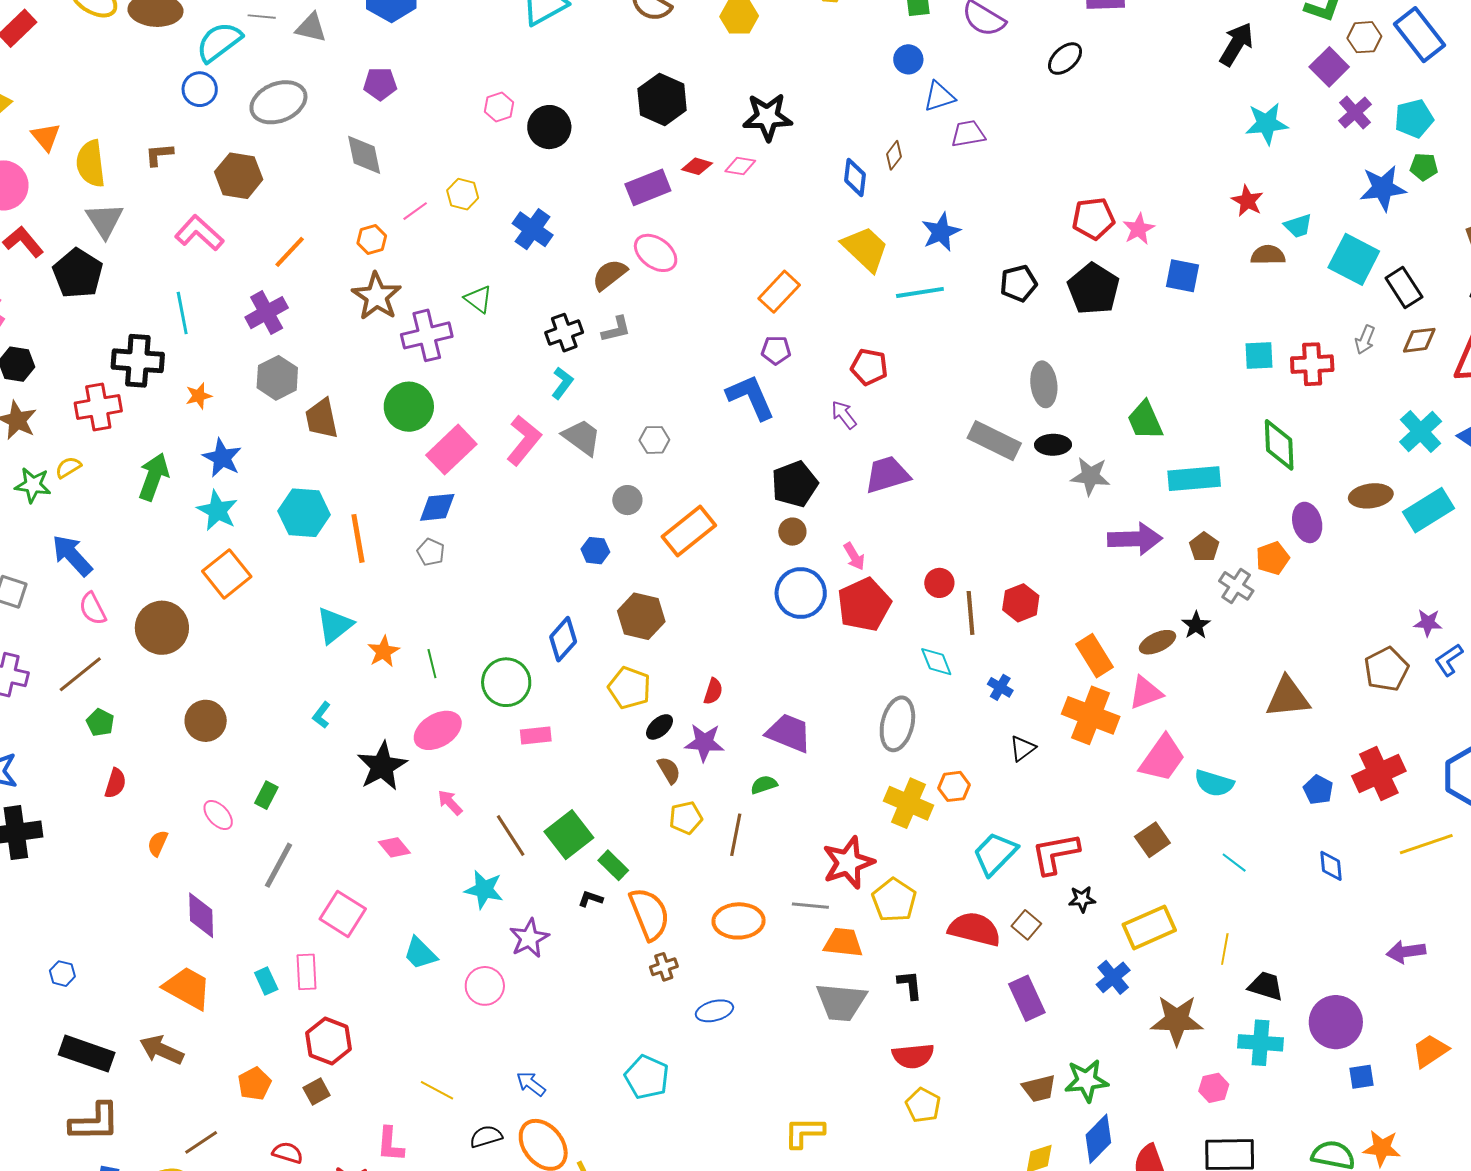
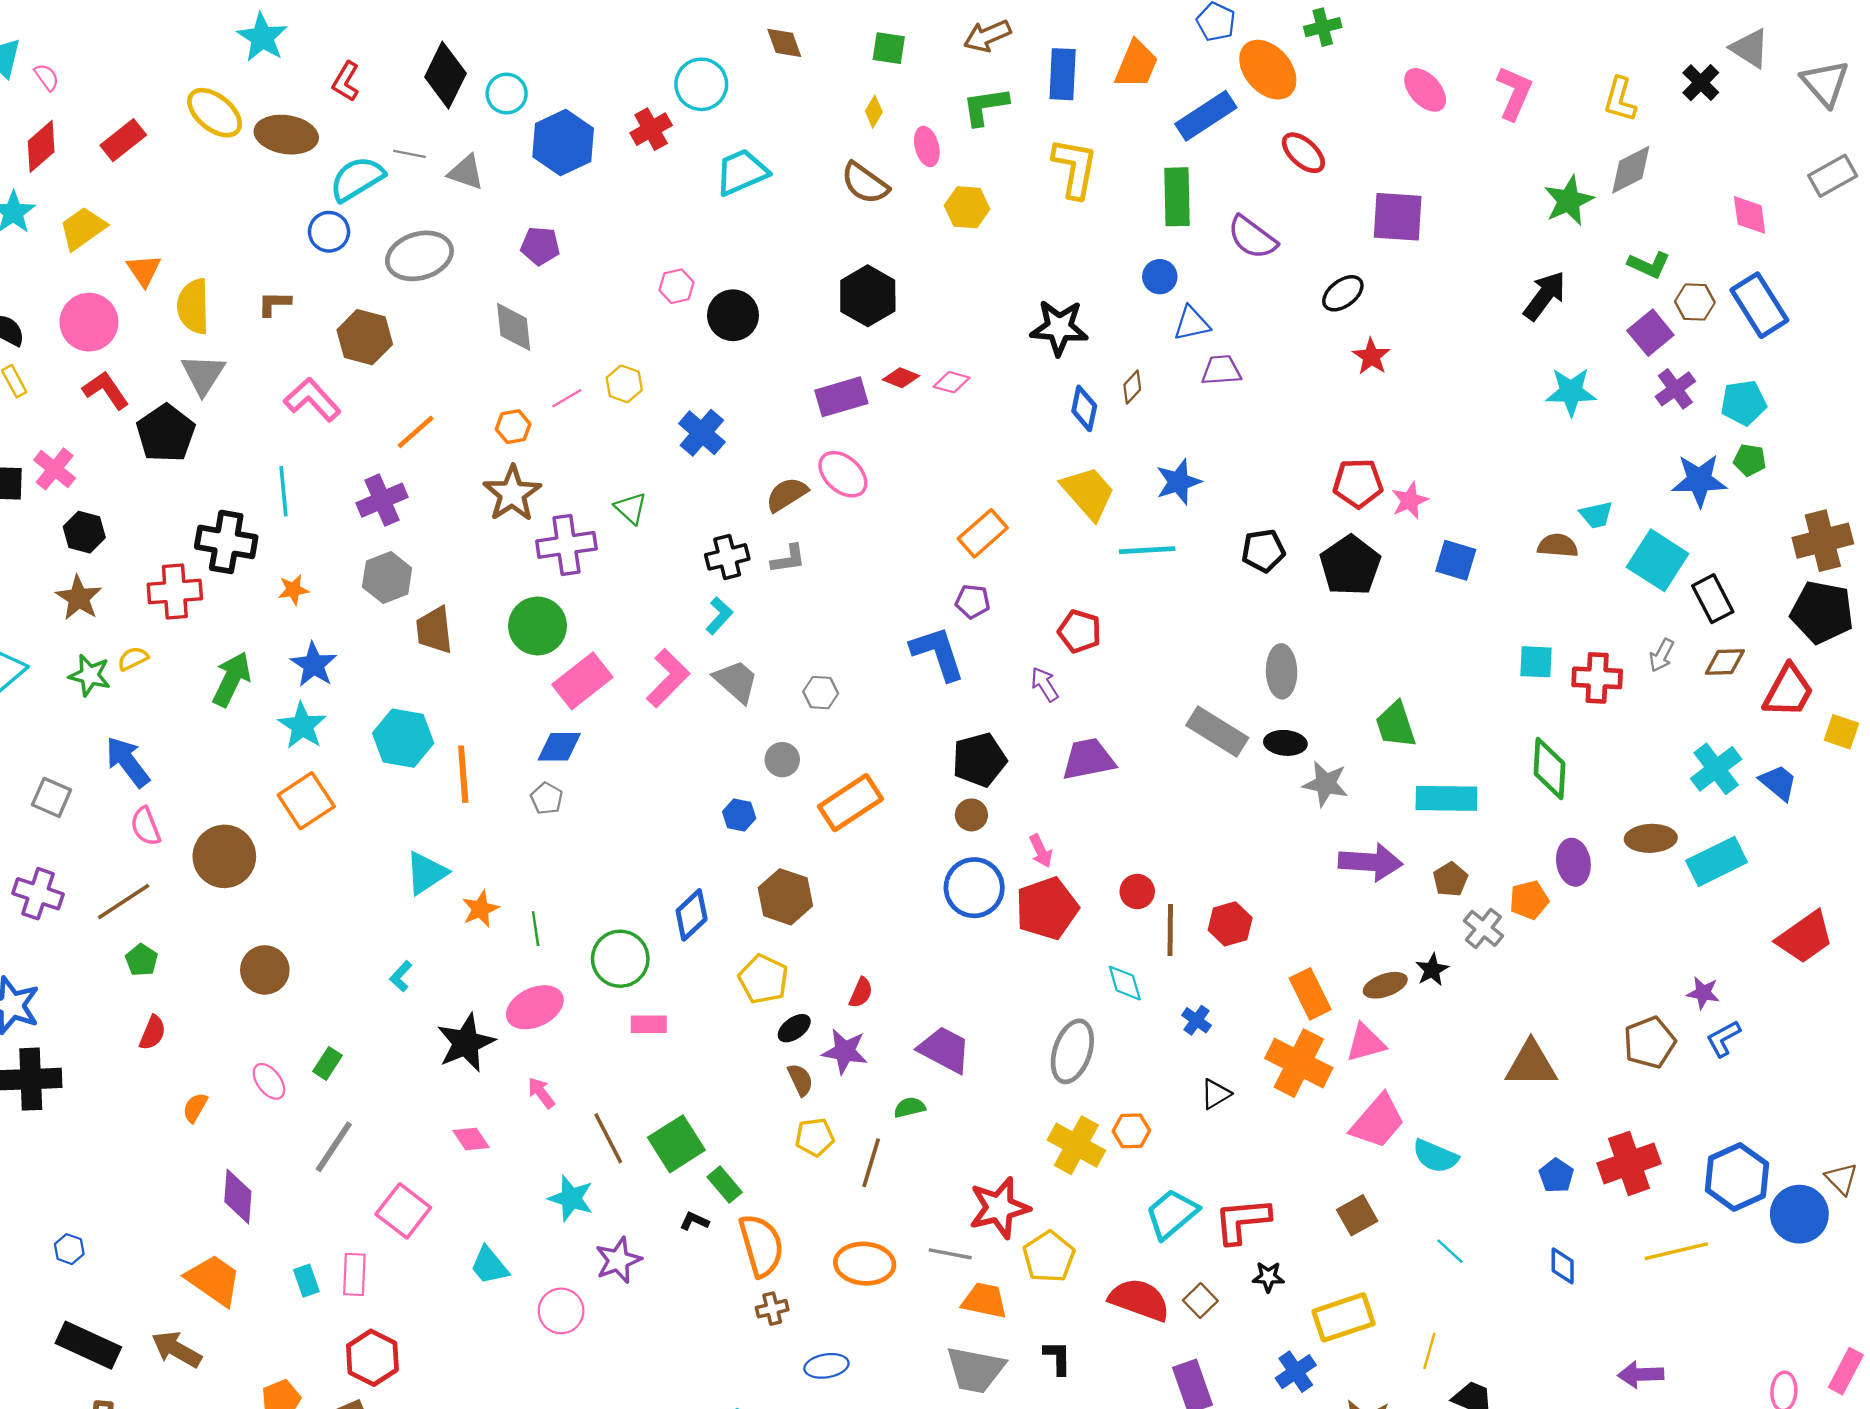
black star: (767, 117) -> (1059, 328), moved
red star: (1247, 201) -> (1371, 356), moved

